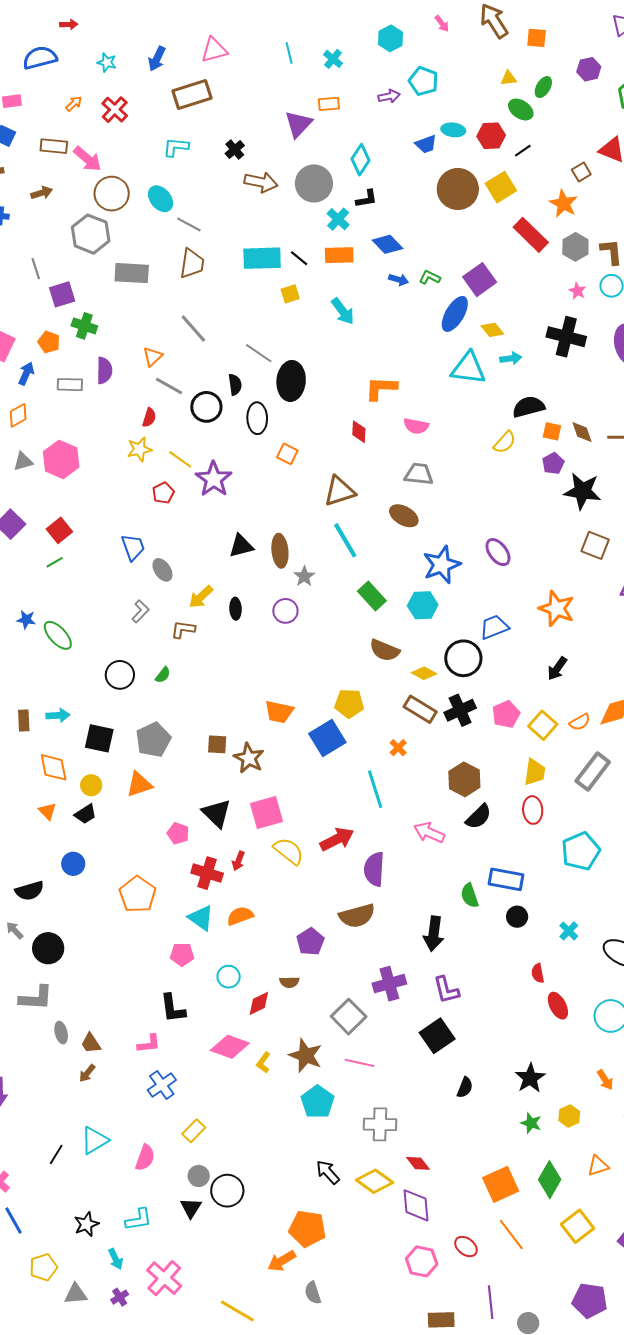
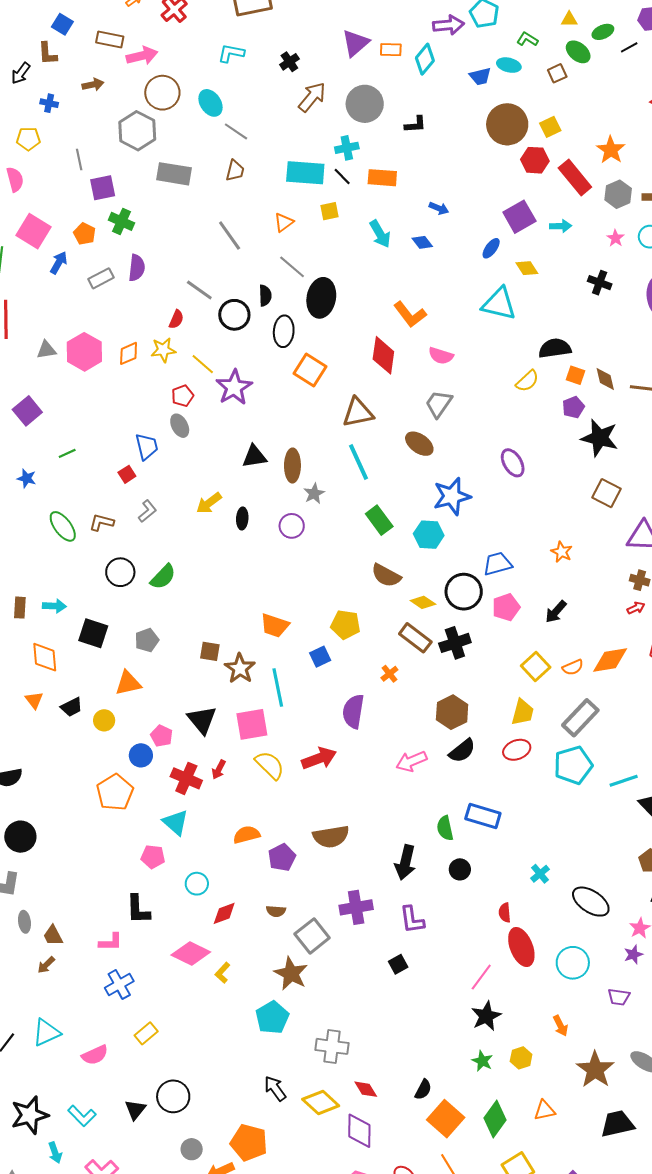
green ellipse: (543, 87) -> (603, 32), turned 30
purple arrow: (389, 96) -> (449, 25), size x1.4
orange rectangle: (329, 104) -> (391, 50), moved
red hexagon: (491, 136) -> (535, 160), moved
black line: (523, 151) -> (629, 47), moved
pink arrow: (87, 159) -> (142, 56), turned -60
cyan diamond: (361, 160) -> (425, 59), moved
brown square: (581, 172) -> (557, 73), moved
brown arrow: (261, 182) -> (312, 97), turned -68
yellow square: (501, 187) -> (550, 127), size x0.7
cyan cross: (338, 219) -> (347, 148), moved, turned 30
blue diamond: (387, 244) -> (422, 242), moved, size x0.7
brown trapezoid: (192, 264) -> (235, 171), size x0.7
green L-shape: (430, 277) -> (527, 39), moved
blue ellipse: (455, 314) -> (491, 248), size x0.6
black cross: (566, 337) -> (600, 283), size x0.6
orange triangle: (153, 357) -> (284, 222), moved
cyan arrow: (511, 358) -> (561, 226), moved
gray rectangle: (70, 385) -> (101, 278), turned -35
orange L-shape: (381, 388) -> (410, 314), turned -136
orange diamond: (18, 415) -> (129, 353), moved
red diamond: (359, 432) -> (383, 355), size x1.6
orange square: (287, 454) -> (310, 370), size x1.5
gray trapezoid: (419, 474) -> (439, 404), turned -68
red square: (59, 530) -> (127, 474), moved, size x0.7
purple ellipse: (498, 552) -> (513, 463), moved
gray ellipse: (162, 570) -> (180, 426), moved
orange star: (557, 609) -> (562, 552), size x0.6
blue star: (26, 620) -> (27, 478), moved
brown L-shape: (183, 629) -> (102, 522), moved
green semicircle: (163, 675) -> (163, 577), size x1.6
pink pentagon: (506, 714) -> (506, 607), moved
blue square: (327, 738) -> (320, 657), size x0.6
gray pentagon: (153, 740) -> (147, 640), size x0.7
yellow circle: (91, 785) -> (104, 720), moved
cyan line: (375, 789) -> (278, 687), moved
red ellipse: (533, 810) -> (517, 750), turned 68
pink arrow: (429, 832) -> (411, 761), turned -52
cyan pentagon: (581, 851) -> (573, 765), moved
blue circle: (73, 864) -> (141, 755), moved
purple semicircle: (374, 869) -> (353, 711), moved
orange semicircle: (240, 916) -> (247, 835), moved
black circle: (517, 917) -> (460, 869), moved
brown semicircle: (289, 982) -> (276, 911), moved
red ellipse: (558, 1006) -> (521, 947), size x1.4
black square: (437, 1036) -> (398, 964), size x0.6
brown star: (306, 1056) -> (291, 974), moved
pink line: (359, 1063) -> (481, 977), moved, turned -72
black semicircle: (465, 1087) -> (423, 1090), moved
pink semicircle: (145, 1158) -> (95, 1055), turned 40
gray circle: (199, 1176) -> (192, 1149), moved
orange square: (501, 1184) -> (446, 1119), turned -30
cyan L-shape: (139, 1220) -> (82, 1116), turned 48
black star: (86, 1224) -> (30, 1115), size x1.5

